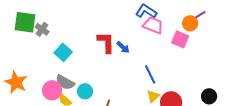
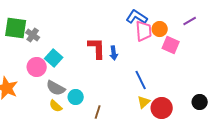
orange circle: (190, 23) -> (160, 29), moved
pink trapezoid: (153, 25) -> (144, 31), turned 65
blue arrow: (123, 47) -> (114, 53), turned 40
pink circle: (52, 90) -> (37, 67), moved

